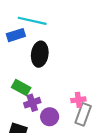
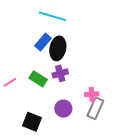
blue rectangle: (16, 35) -> (43, 42), moved, turned -36
purple cross: (32, 103) -> (60, 73), moved

